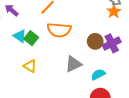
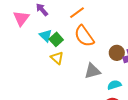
orange semicircle: (59, 30) -> (84, 36), turned 40
yellow triangle: (30, 66) -> (57, 58), moved

